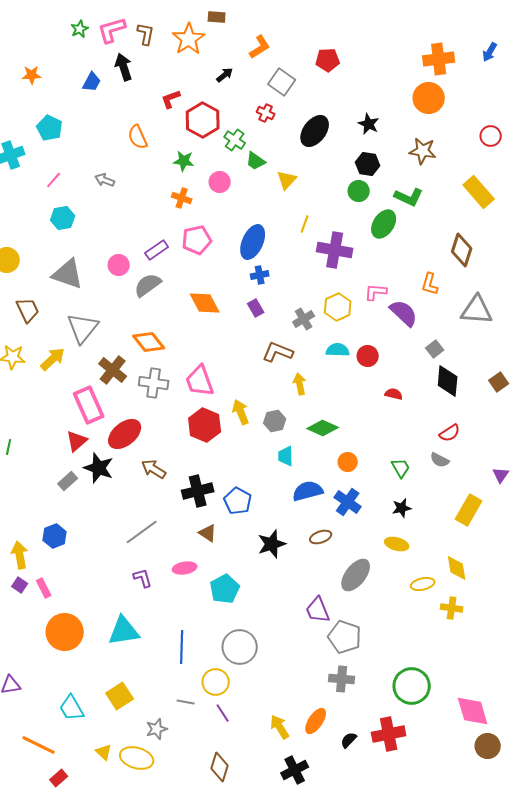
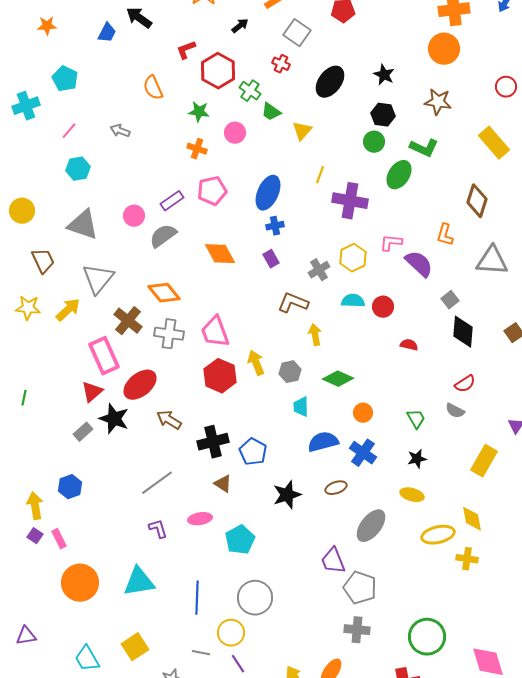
black arrow: (124, 67) -> (139, 18), turned -36
yellow ellipse: (423, 584) -> (438, 535), size x1.4

